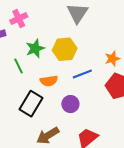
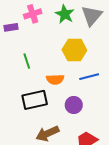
green star: (35, 48) -> (65, 14), moved, turned -30
black rectangle: (31, 104) -> (35, 100), turned 40

